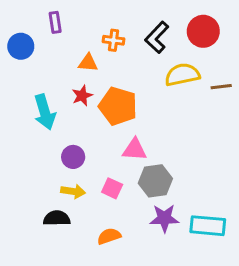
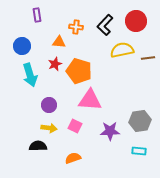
blue circle: (21, 46) -> (22, 46), moved
pink triangle: (134, 149) -> (90, 100), size x1.4
gray hexagon: (155, 181) -> (140, 121), moved
purple star: (164, 218) -> (110, 131), moved
cyan rectangle: (208, 226) -> (139, 151), size x0.6

